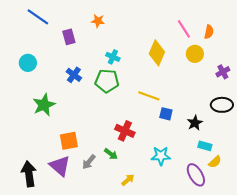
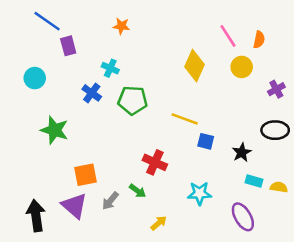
purple rectangle: (69, 37) -> (68, 46), moved
cyan cross: (113, 57) -> (110, 68), moved
green star: (44, 105) -> (55, 130), turned -30
yellow semicircle: (215, 162) -> (279, 187), moved, turned -128

